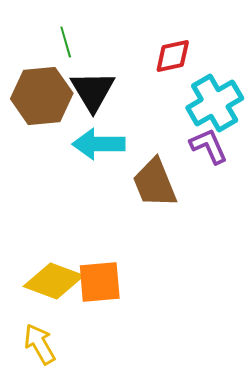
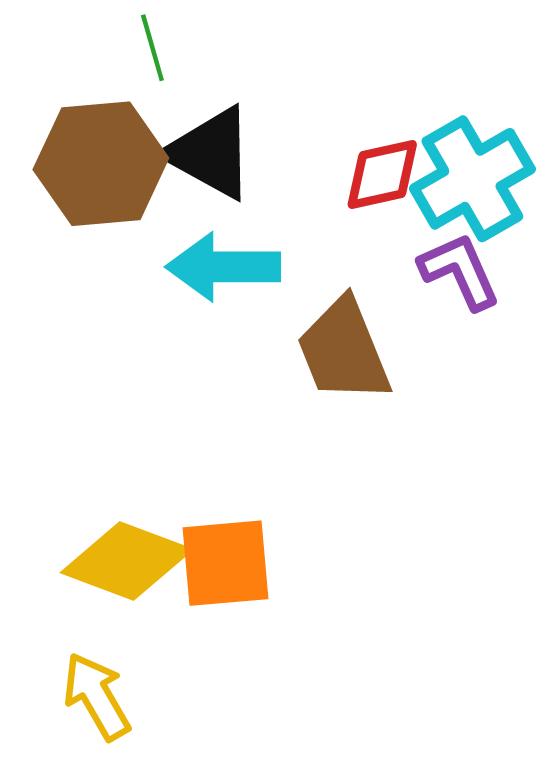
red diamond: (173, 56) -> (382, 174), moved
black triangle: (93, 91) -> (210, 153), turned -30

